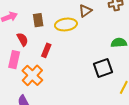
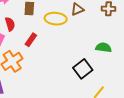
black square: (103, 68) -> (83, 69), turned -30

